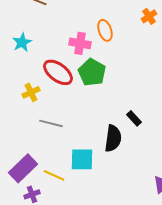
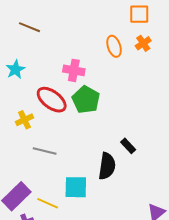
orange ellipse: (105, 30) -> (114, 46), moved

